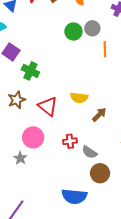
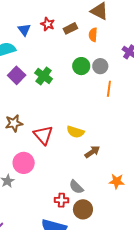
green cross: (30, 71) -> (44, 76), moved
red cross: (70, 141) -> (61, 200), moved

